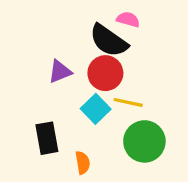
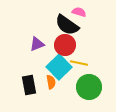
cyan square: (96, 109) -> (59, 67), size x1.4
orange semicircle: (83, 163) -> (51, 82), moved

